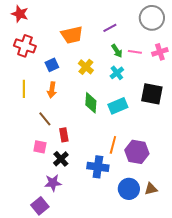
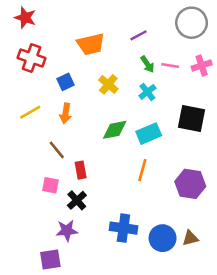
yellow line: (24, 89) -> (30, 112), turned 60
green diamond: (91, 103) -> (115, 130), turned 75
orange line: (113, 145) -> (142, 170), moved
purple hexagon: (137, 152) -> (190, 184), moved
blue cross: (98, 167) -> (123, 228), moved
purple square: (40, 206) -> (50, 260), turned 30

